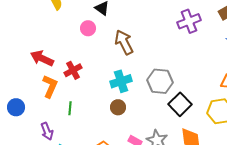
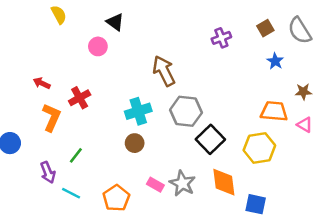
purple cross: (189, 21) -> (221, 38), size x0.7
brown arrow: (124, 42) -> (164, 71), moved
red arrow: (42, 58) -> (42, 83), size x0.6
green line: (70, 108) -> (76, 155), moved, turned 32

